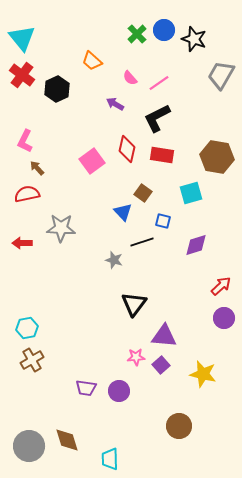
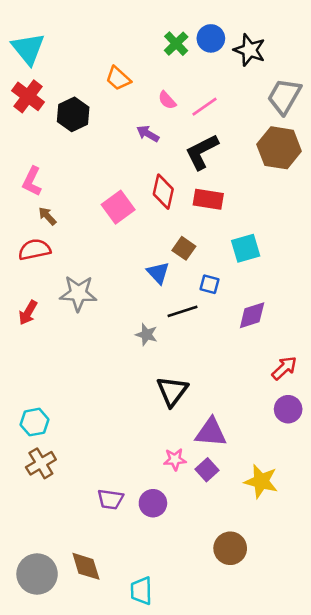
brown hexagon: (217, 157) -> (279, 148), moved
red arrow: (22, 243) -> (28, 313), turned -60

